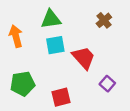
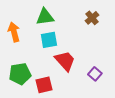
red trapezoid: (84, 58) -> (65, 61), moved
red square: (61, 97) -> (44, 85), moved

